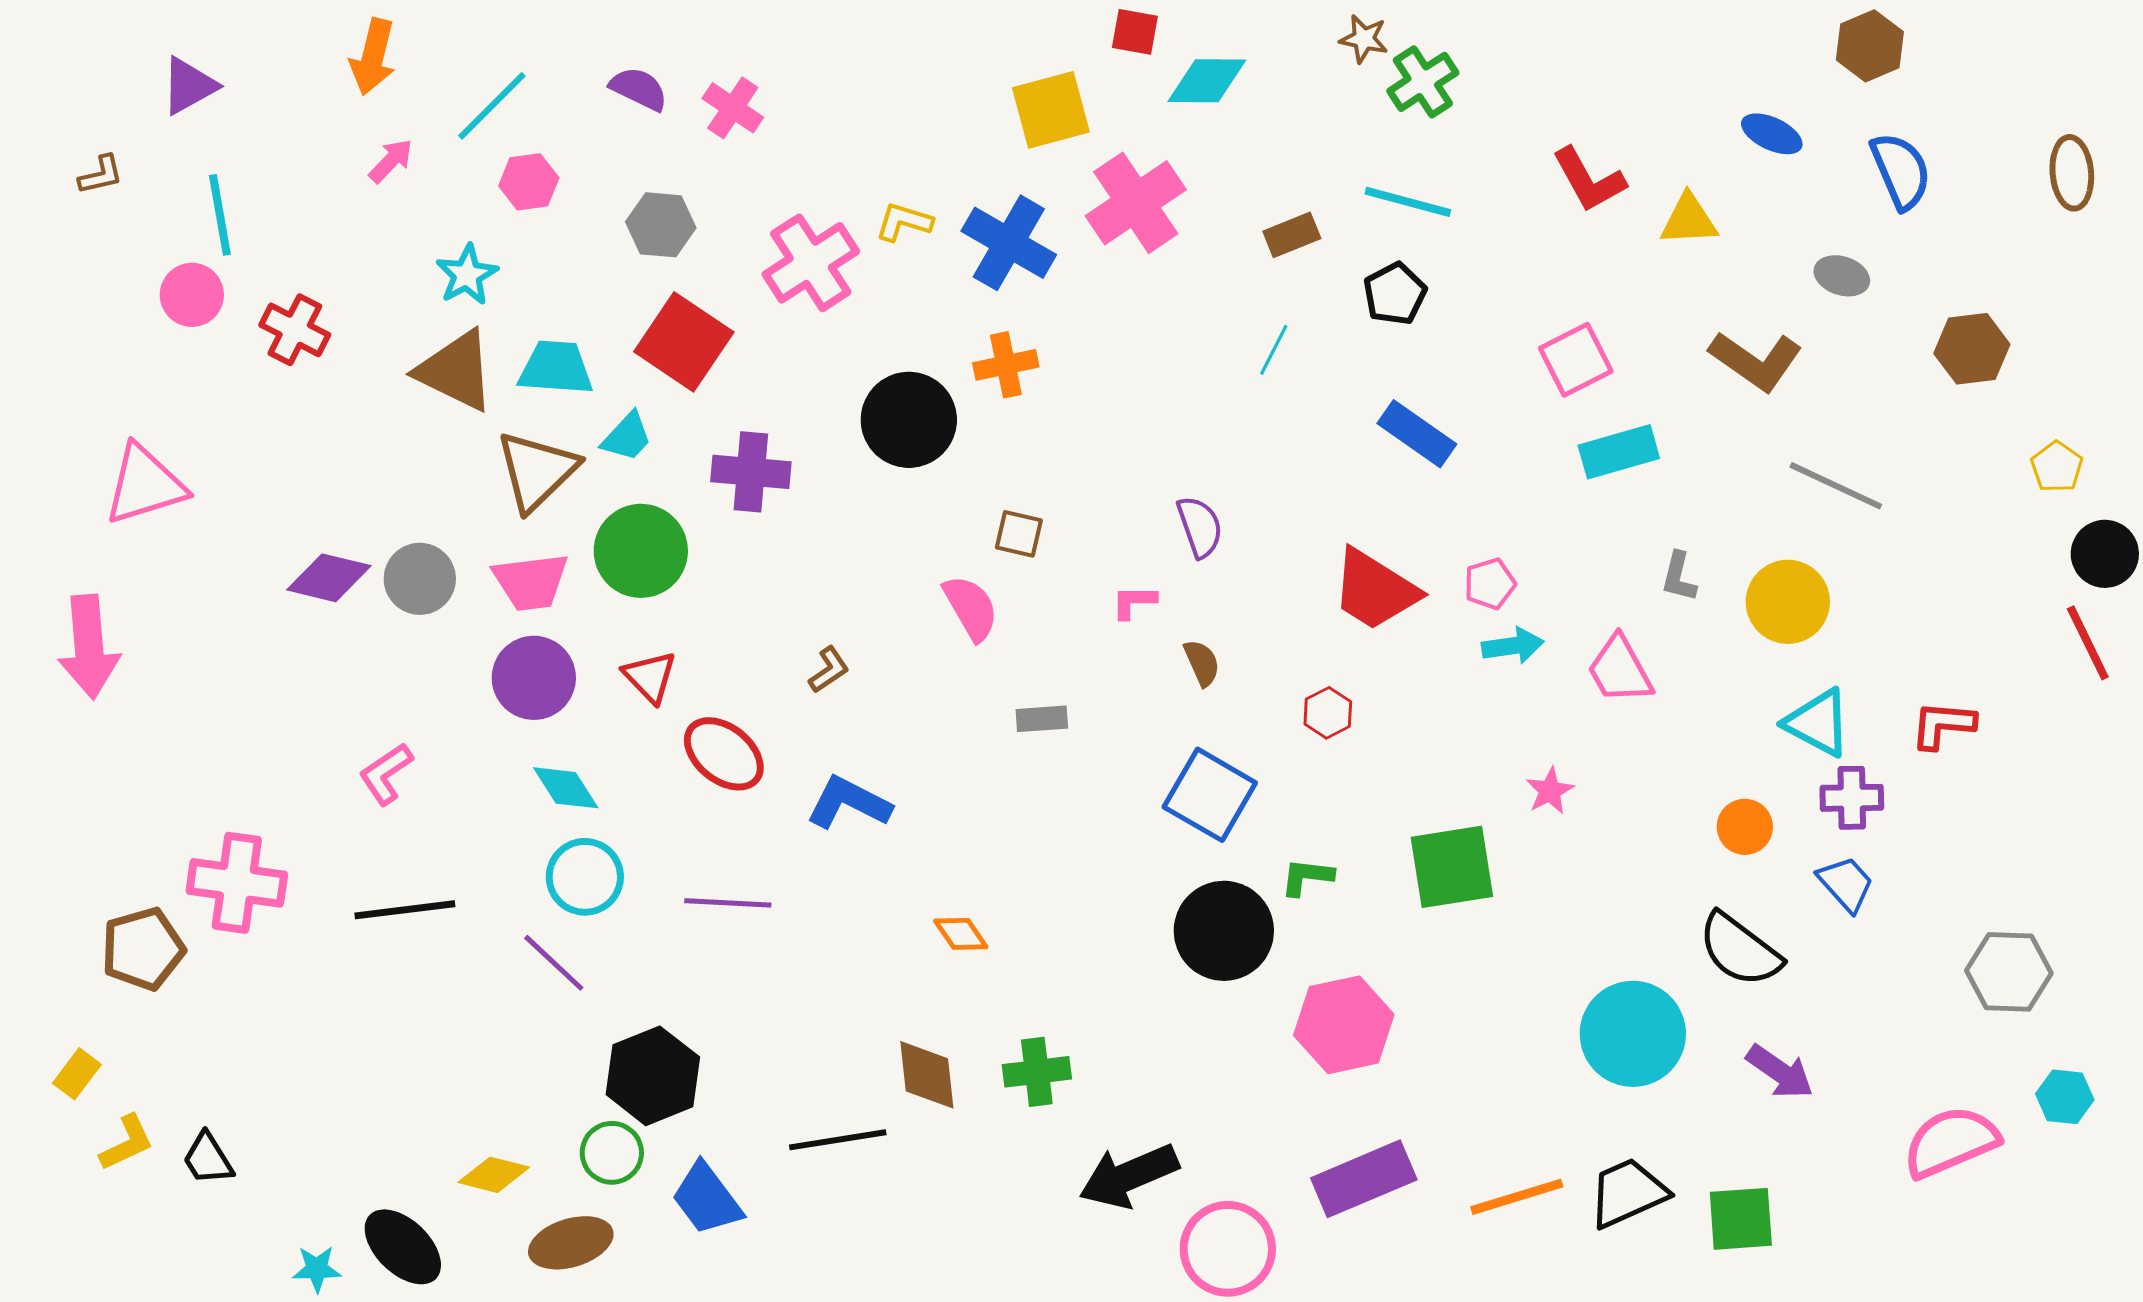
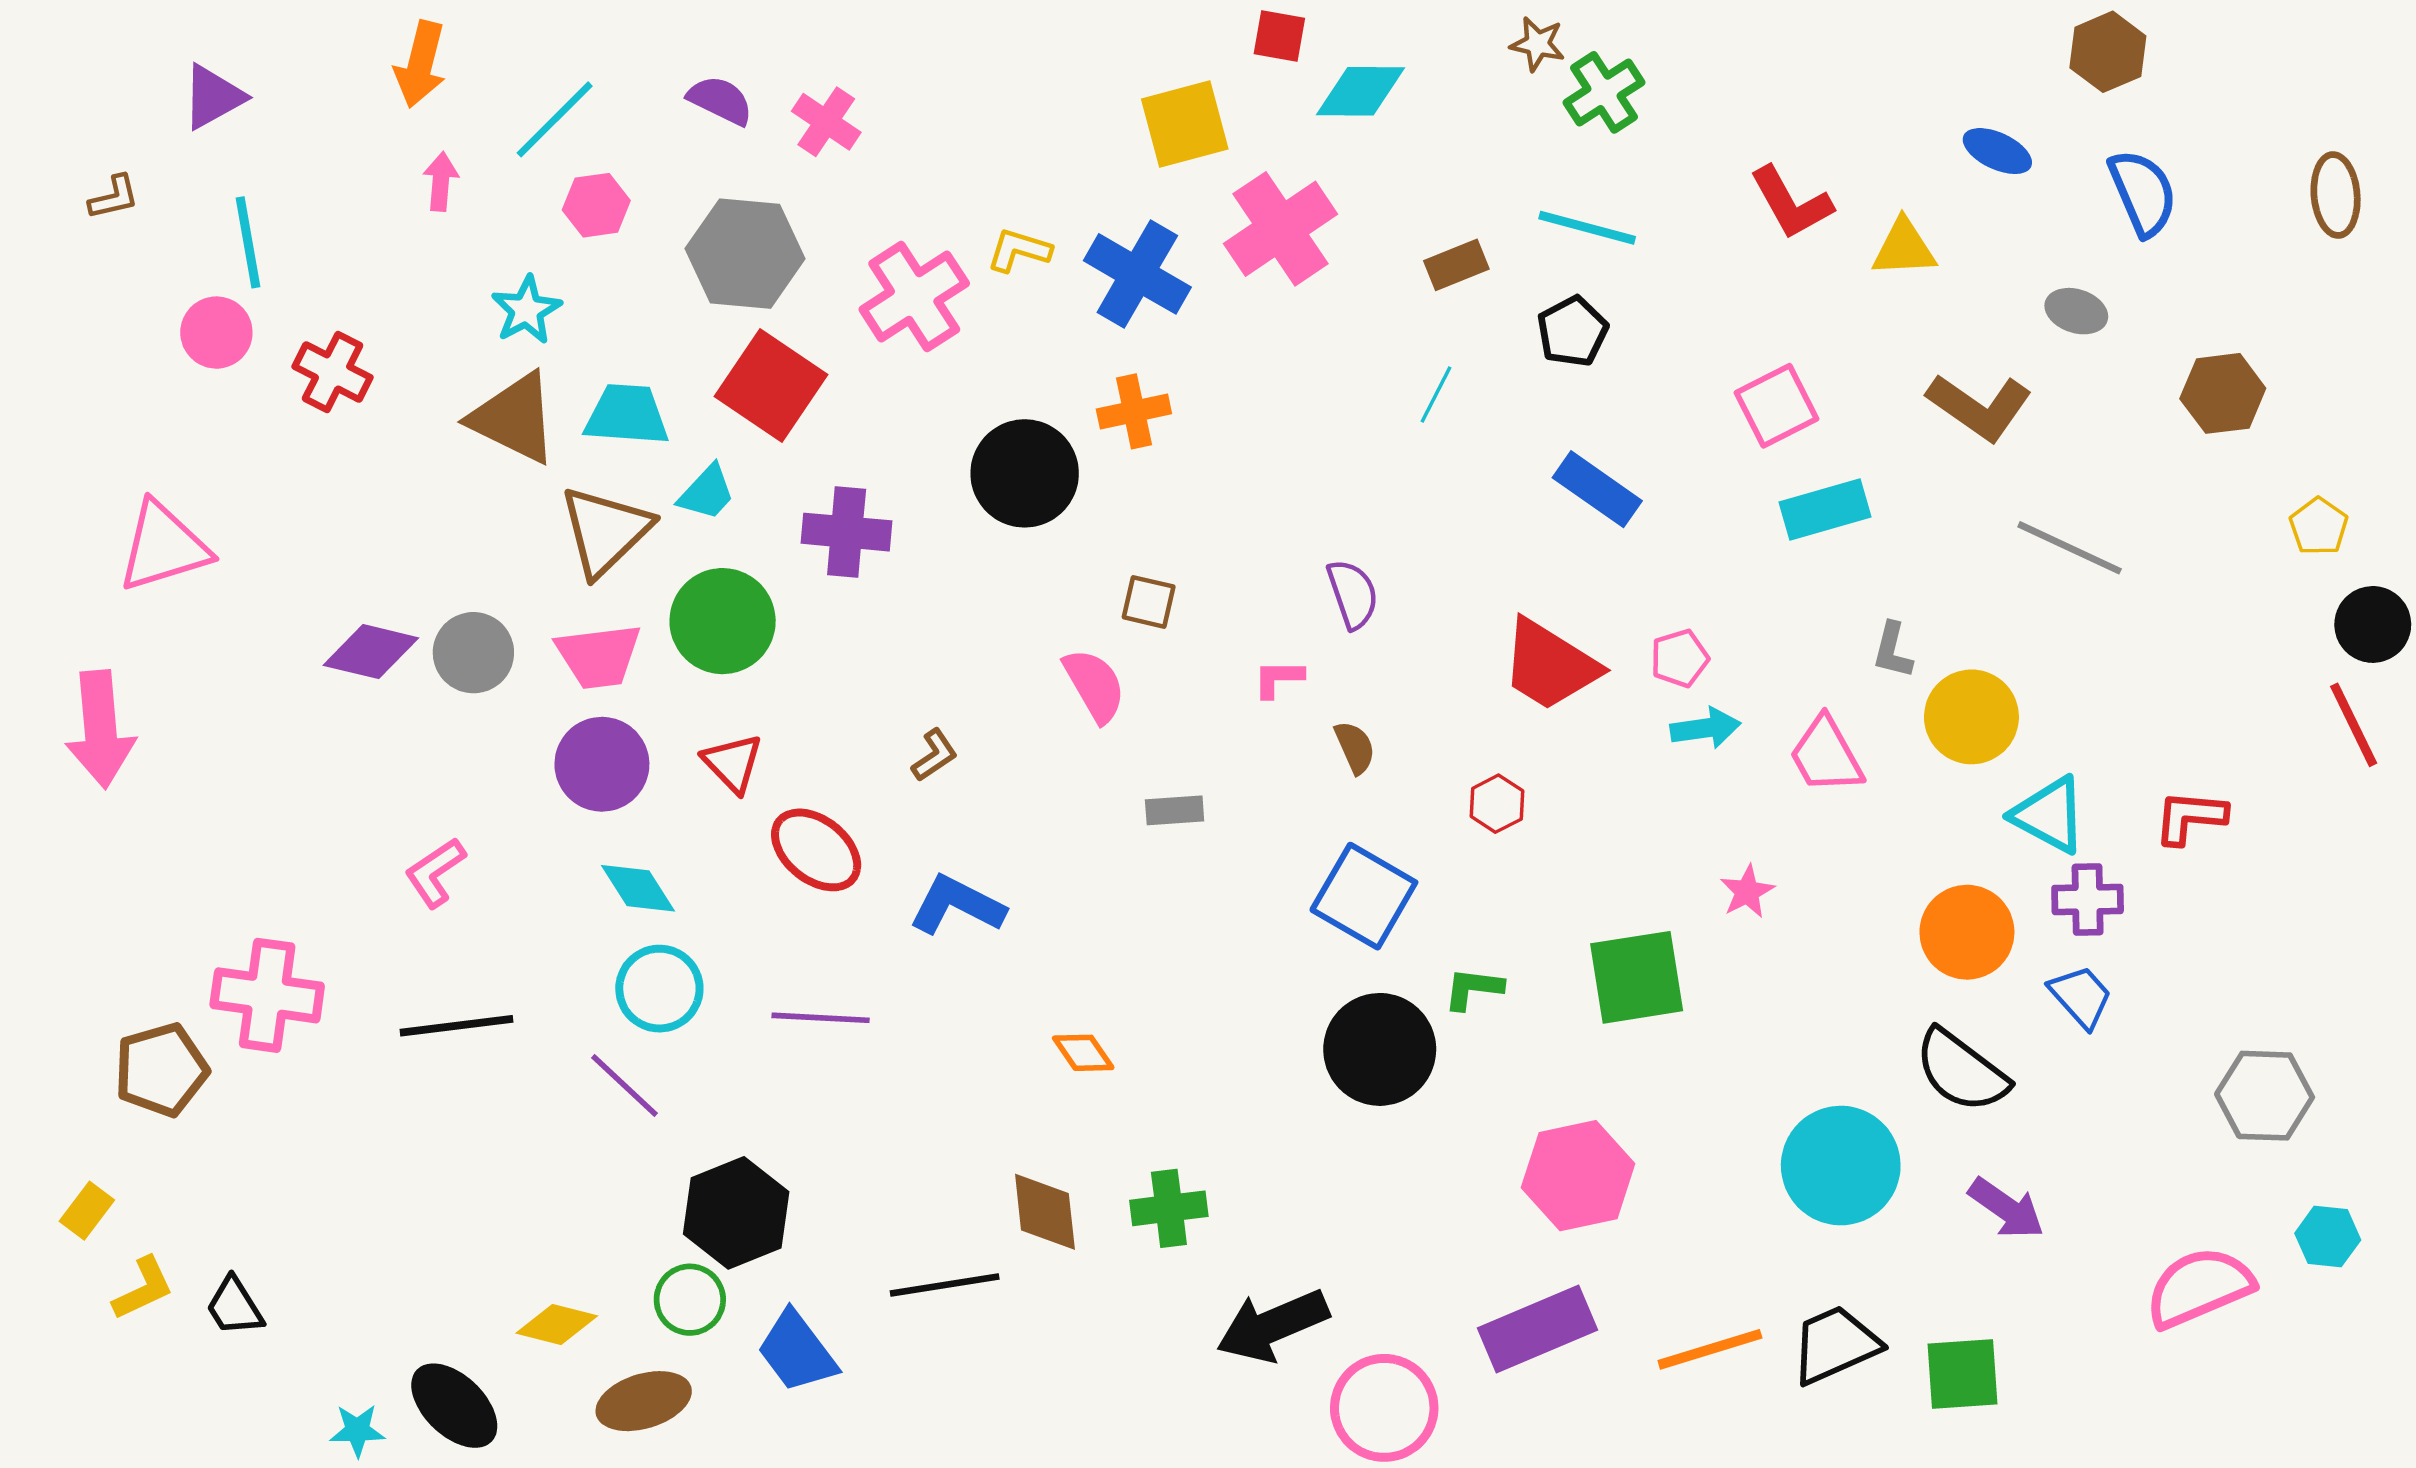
pink arrow: (391, 161) -> (441, 181), turned -39
gray hexagon: (661, 225) -> (745, 254), size x1.5
yellow circle: (1788, 602) -> (1971, 717), moved
orange circle: (1745, 827) -> (1967, 932), size x1.5
pink hexagon: (1344, 1025) -> (1578, 1176), moved

